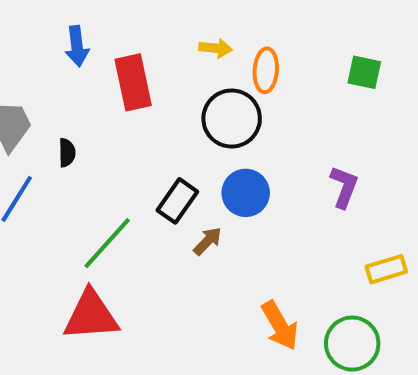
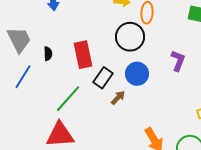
red rectangle: (133, 82) -> (83, 55), moved
purple L-shape: (344, 187) -> (178, 61), moved

